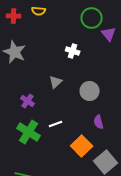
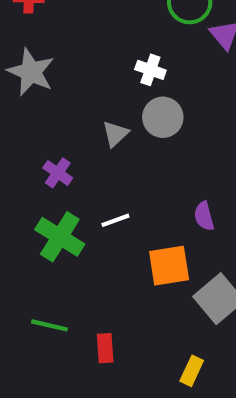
gray circle: (90, 91) -> (163, 117), moved
orange square: (82, 146) -> (169, 266), turned 35

